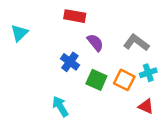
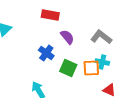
cyan cross: (148, 73) -> (102, 62), moved, turned 32
orange square: (124, 80) -> (91, 68), turned -30

